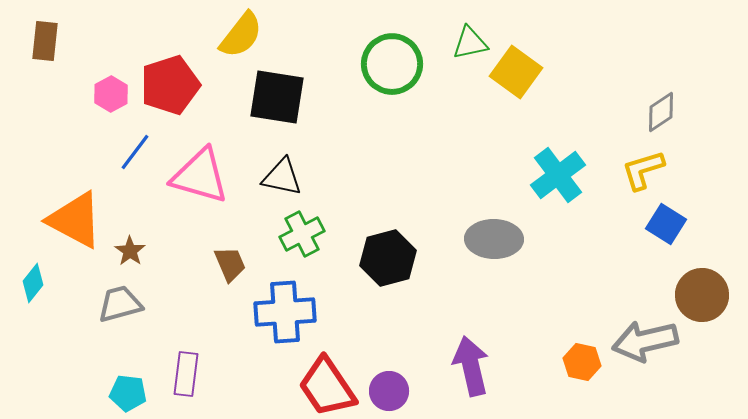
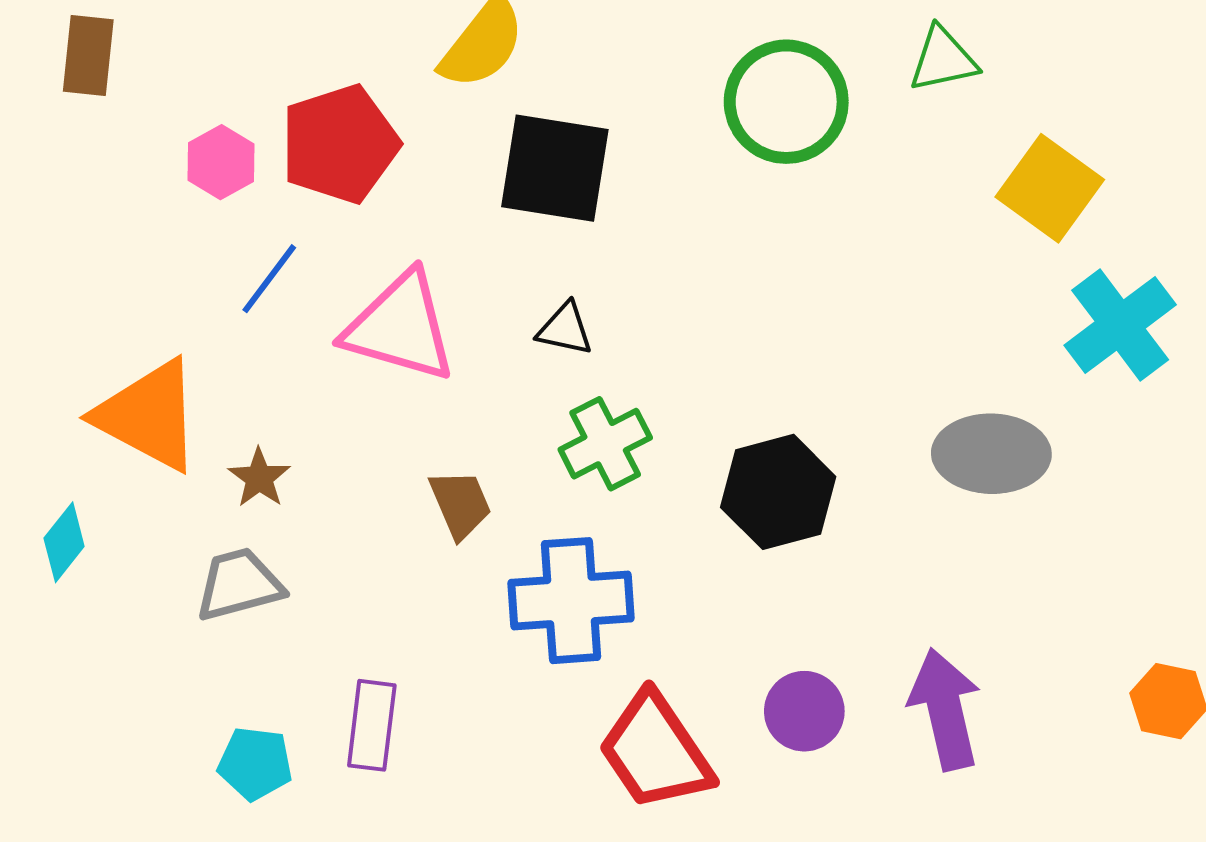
yellow square: (516, 72) -> (1050, 188), moved
black triangle: (282, 177) -> (565, 329), size x0.7
purple circle: (389, 391) -> (804, 711), moved

